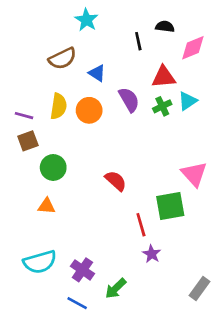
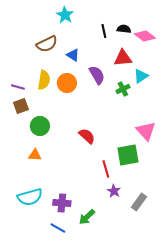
black semicircle: (165, 27) -> (124, 29), moved
pink diamond: (193, 48) -> (145, 36), turned 60
green cross: (162, 106) -> (123, 89), moved
purple cross: (82, 270) -> (62, 203), turned -30
gray rectangle: (199, 289) -> (139, 202), moved

